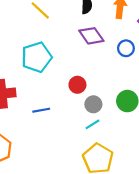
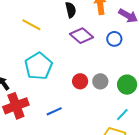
gray circle: (93, 104) -> (100, 81), moved
cyan line: (92, 124) -> (122, 115), moved

